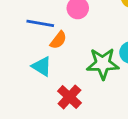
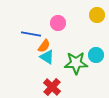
cyan triangle: (42, 66) -> (47, 57), moved

